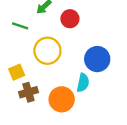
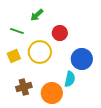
red circle: (70, 19) -> (60, 33), moved
yellow square: (17, 72) -> (14, 56), moved

